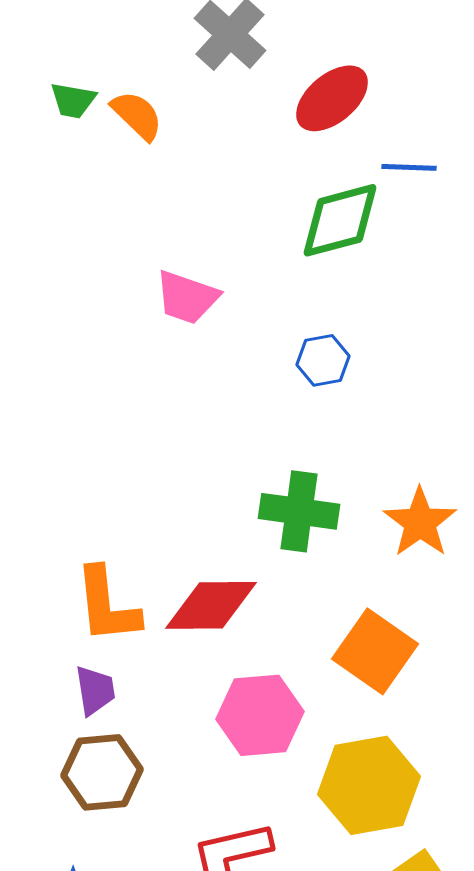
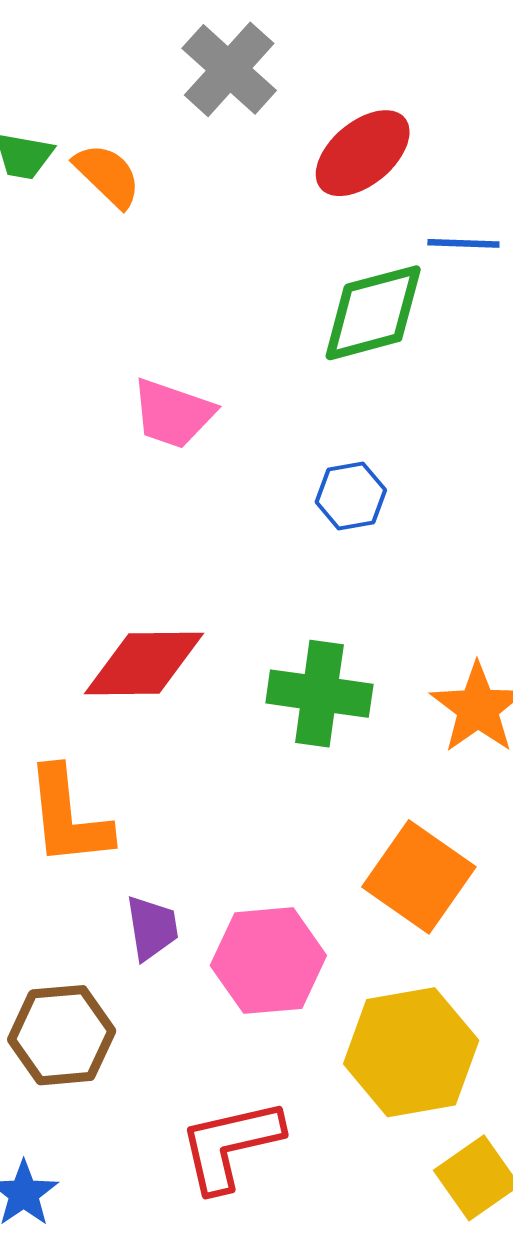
red diamond: (211, 605) -> (144, 664), moved
purple trapezoid: (95, 690) -> (152, 928), moved

